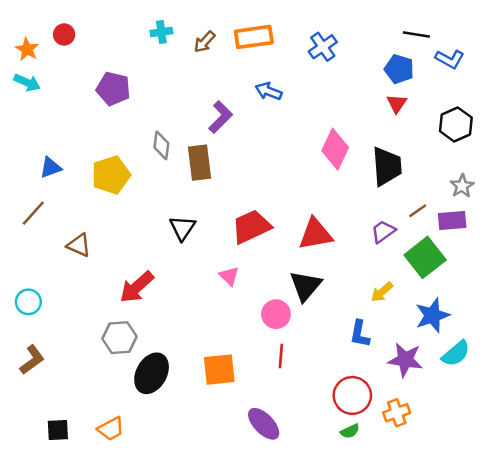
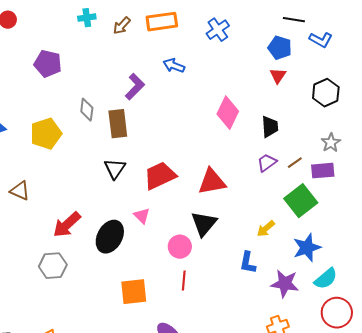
black trapezoid: (387, 166) -> (270, 127), size x0.7
black triangle: (182, 228) -> (115, 169), moved
purple trapezoid: (383, 232) -> (267, 163), moved
black ellipse: (152, 373) -> (110, 237), moved
red circle: (352, 395) -> (337, 313), moved

